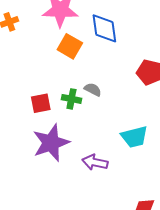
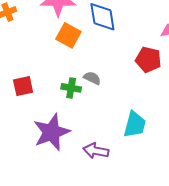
red square: (41, 103) -> (23, 86), moved
cyan trapezoid: (134, 137) -> (135, 125), turned -60

